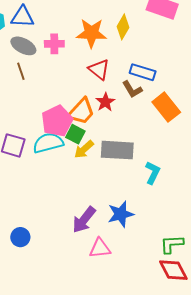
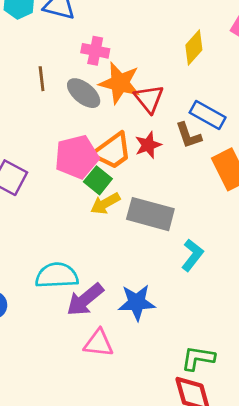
orange star: (91, 33) -> (120, 83), moved
gray ellipse: (23, 46) -> (84, 93), moved
cyan semicircle: (48, 143) -> (57, 275), moved

